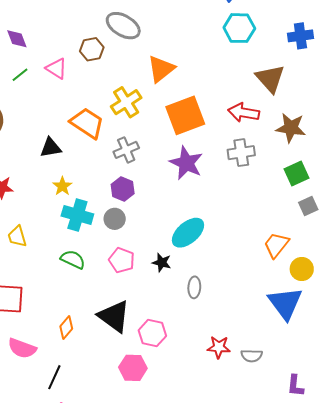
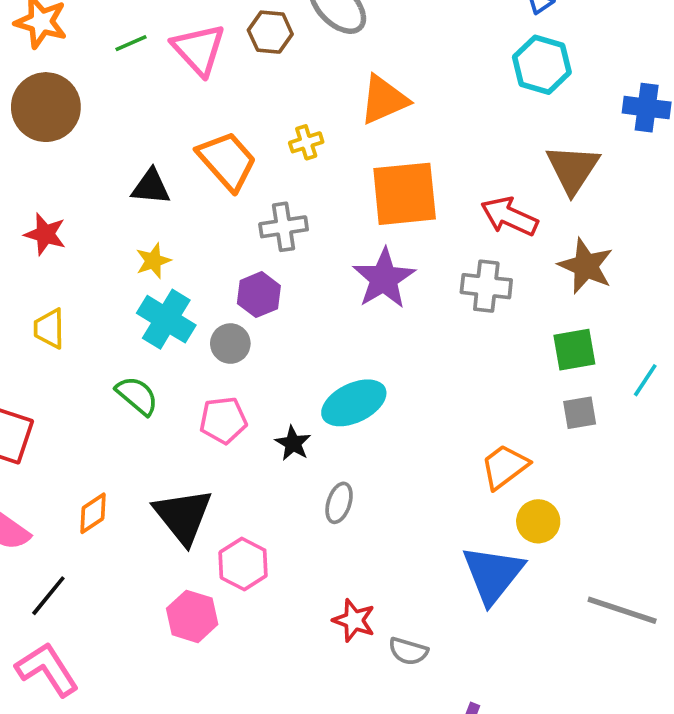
pink triangle: (56, 68) -> (199, 49), size x1.4
yellow cross: (126, 102) -> (306, 142), size x0.6
pink pentagon: (122, 260) -> (223, 420), turned 30

